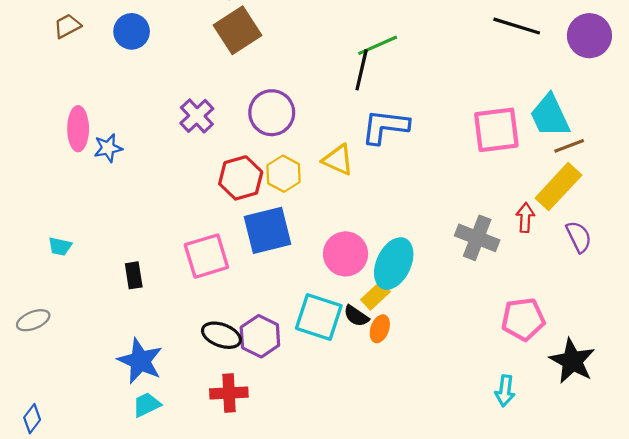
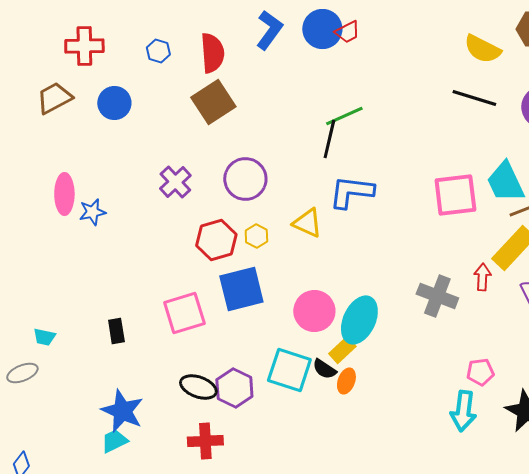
brown trapezoid: (67, 26) -> (54, 98), size x1.4
yellow hexagon: (283, 174) -> (256, 236), size x0.7
cyan trapezoid: (60, 246) -> (44, 337), moved
pink pentagon: (523, 319) -> (480, 372), size x0.7
cyan arrow: (505, 391) -> (463, 411), moved, size x1.4
cyan trapezoid: (147, 405) -> (114, 441), moved

